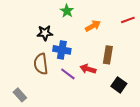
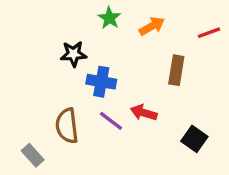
orange arrow: (93, 26) -> (152, 26), moved
brown rectangle: (108, 55) -> (176, 70), moved
brown semicircle: (41, 64) -> (67, 126), moved

